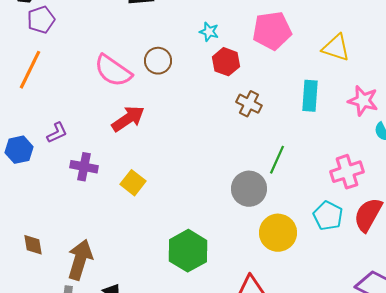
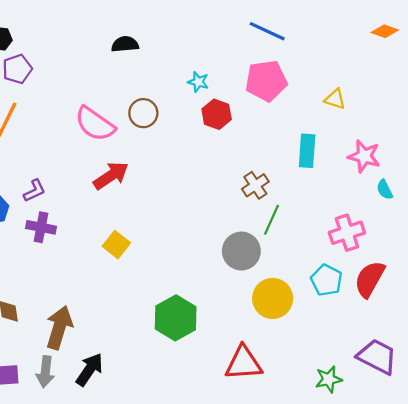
yellow triangle: (336, 48) -> (335, 99), size x0.7
brown cross: (249, 104) -> (255, 185), moved, turned 30
purple cross: (84, 167) -> (41, 227), moved

